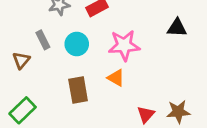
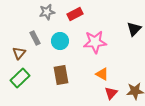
black triangle: (177, 28) -> (134, 29), turned -49
orange triangle: (116, 78) -> (102, 74), moved
green rectangle: (23, 110) -> (20, 78), moved

